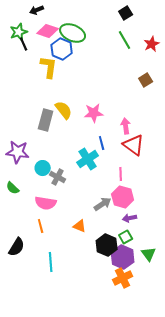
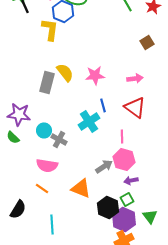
pink arrow: (126, 126) -> (135, 78), moved, turned 91
green semicircle: (13, 188) -> (13, 137), moved
orange line: (41, 226) -> (42, 188), turned -40
orange triangle: (80, 226) -> (81, 188), size x1.5

